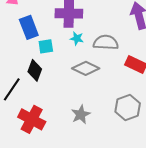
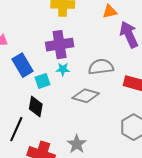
cyan star: (77, 38) -> (63, 69), moved
gray star: (81, 114) -> (77, 144), moved

